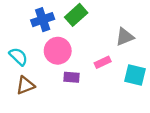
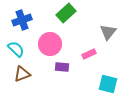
blue cross: (43, 20) -> (22, 20), moved
gray triangle: (125, 37) -> (108, 32), turned -30
cyan square: (135, 75) -> (108, 84), moved

